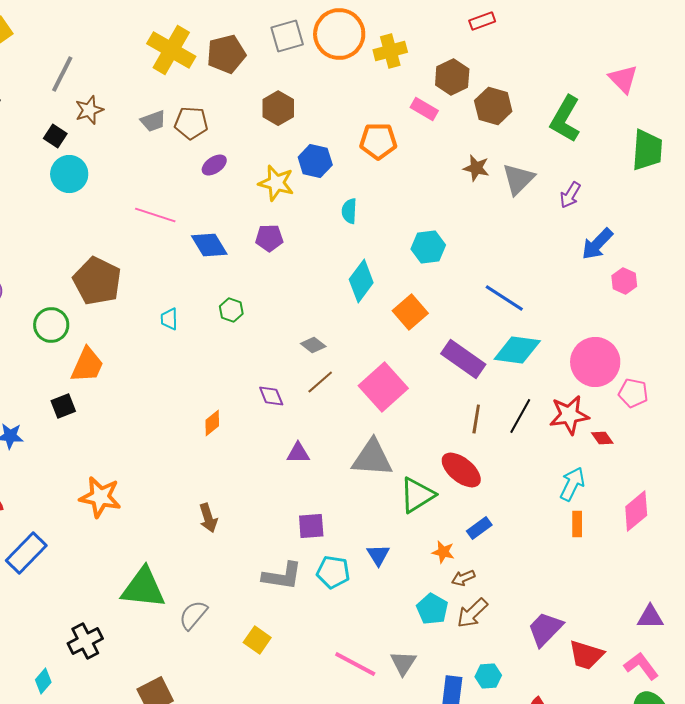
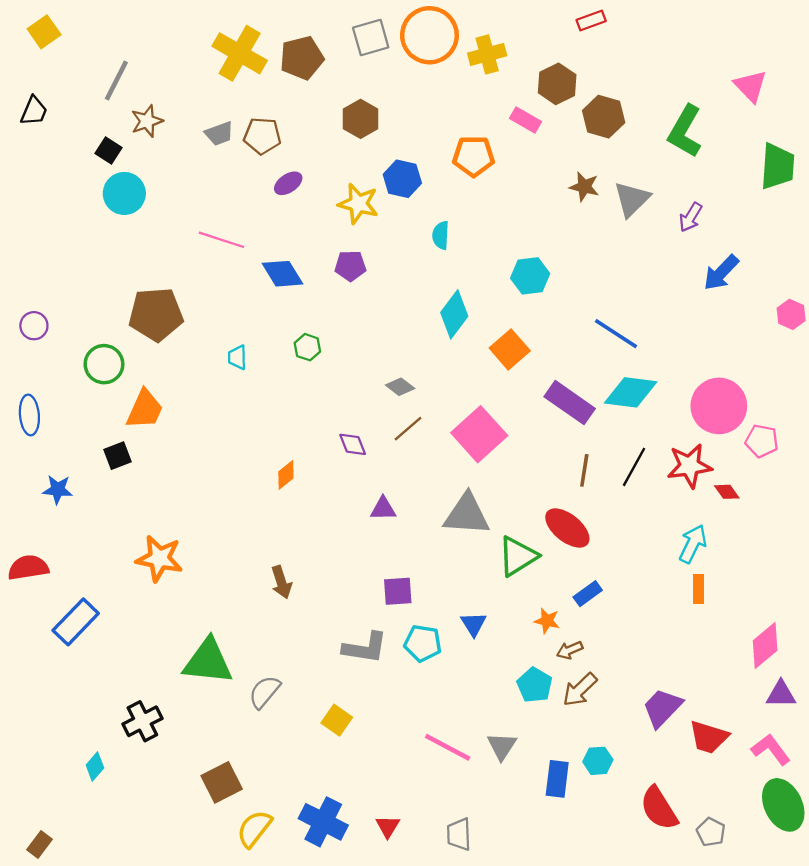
brown pentagon: (97, 281) -> (156, 314), turned -30
pink hexagon: (624, 281) -> (791, 314), moved
pink diamond: (636, 511) -> (765, 646), moved

